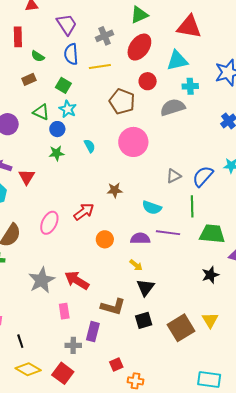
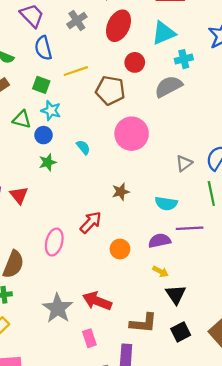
yellow line: (100, 67) -> (76, 71), moved

